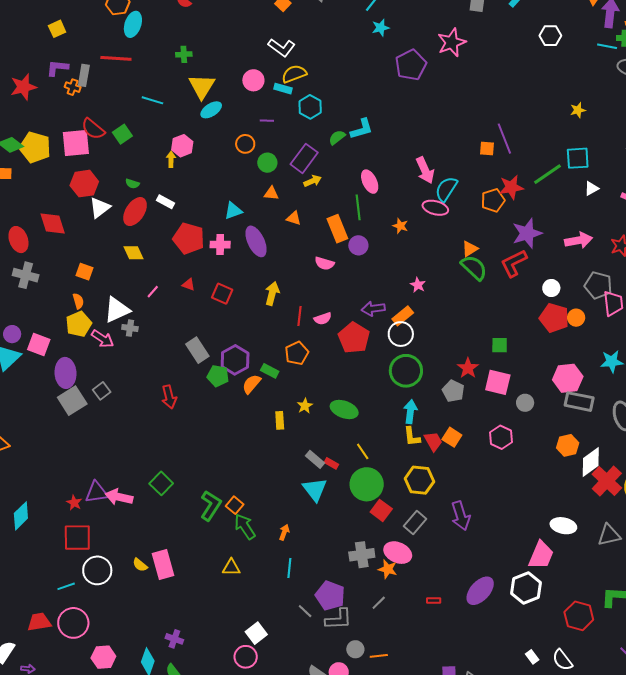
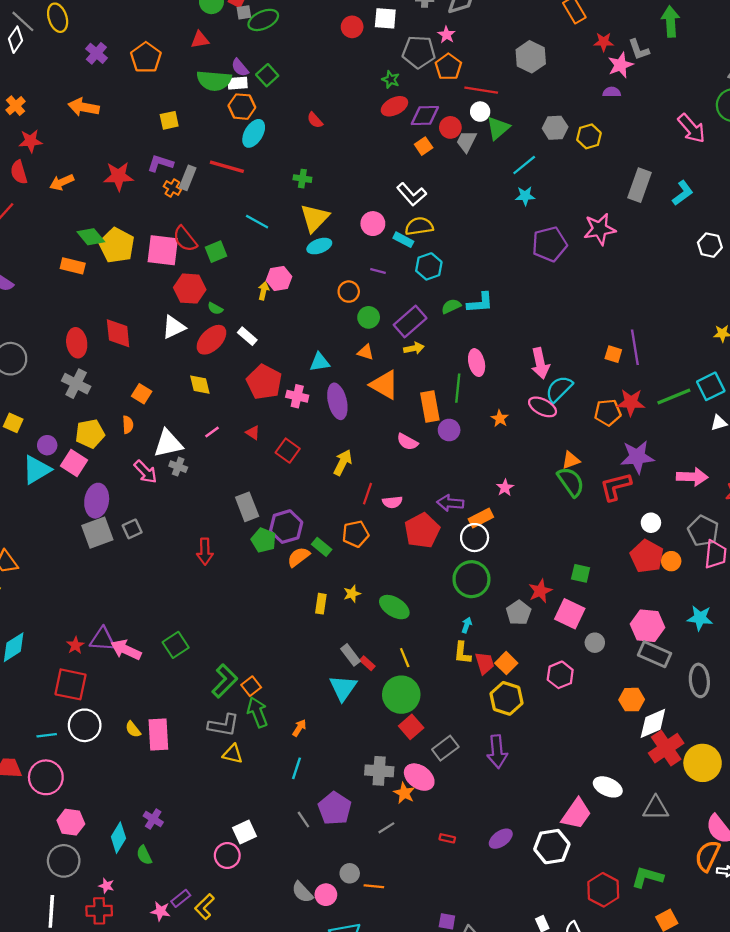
cyan square: (578, 158) -> (711, 386), turned -35
red hexagon: (84, 184) -> (190, 289), moved
orange triangle: (294, 218) -> (384, 385), size x1.8
yellow pentagon: (79, 324) -> (90, 434), moved
cyan arrow: (410, 412) -> (467, 625), size x0.6
yellow hexagon: (419, 480) -> (507, 698), moved
purple ellipse: (480, 591) -> (501, 839), size x0.7
gray L-shape: (339, 619) -> (224, 725), moved

